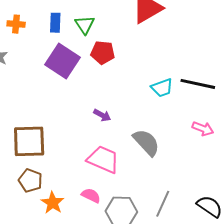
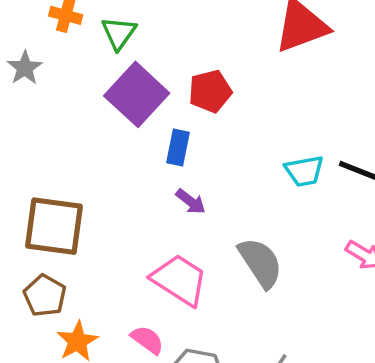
blue rectangle: (55, 23) -> (178, 148), moved
green triangle: (85, 25) -> (119, 33), moved
red pentagon: (103, 53) -> (210, 91), turned -30

